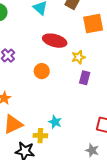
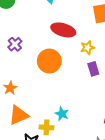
orange circle: (42, 71) -> (49, 61), size x1.5
purple rectangle: (85, 78) -> (93, 69), turned -32

